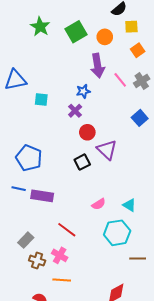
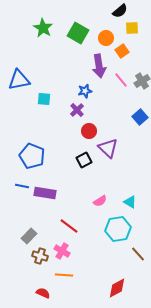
green square: (76, 32) -> (78, 33), turned -30
orange square: (138, 50) -> (122, 51), moved
brown line: (138, 258) -> (138, 254), turned 49

